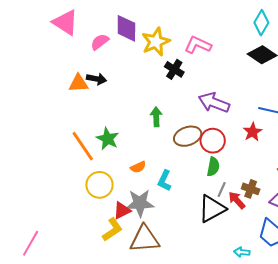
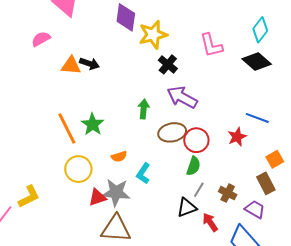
pink semicircle: (100, 42) -> (41, 39), moved
pink L-shape: (198, 45) -> (211, 45), moved, turned -136
purple arrow: (214, 103) -> (182, 97), moved
red arrow: (237, 200) -> (210, 222), moved
black triangle: (212, 209) -> (187, 208), size x0.7
yellow L-shape: (112, 230) -> (29, 197), moved

